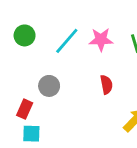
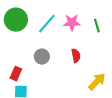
green circle: (25, 35) -> (16, 20), size x1.5
gray circle: (49, 86) -> (42, 57), moved

